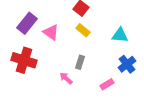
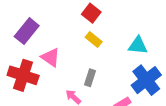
pink triangle: (51, 32) -> (51, 57), moved
blue cross: (127, 64) -> (146, 80), size x1.4

